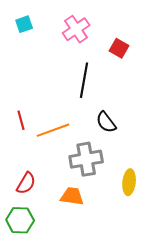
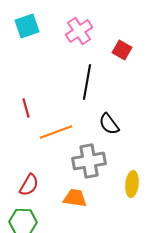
cyan square: (24, 24) -> (27, 26), size x1.4
red line: (21, 120) -> (26, 108), moved

